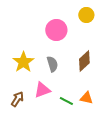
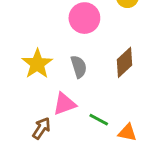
orange triangle: (86, 98) -> (127, 133), moved
brown arrow: (17, 99) -> (42, 128), moved

